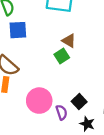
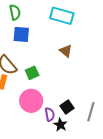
green square: (62, 56) -> (32, 73), moved
black star: (87, 124) -> (60, 125), moved

